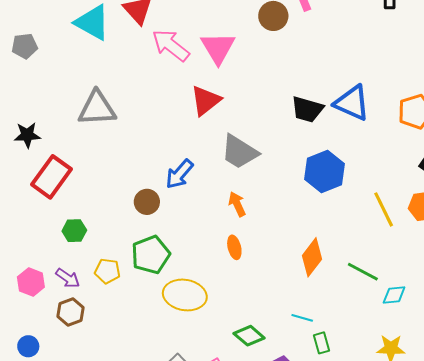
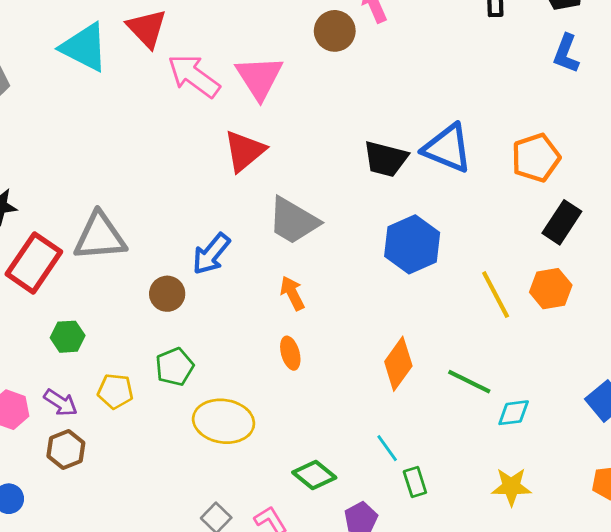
gray triangle: (97, 108) -> (100, 237), moved
green pentagon: (151, 255) -> (175, 367), size x0.7
cyan line: (302, 318) -> (387, 448), turned 40

